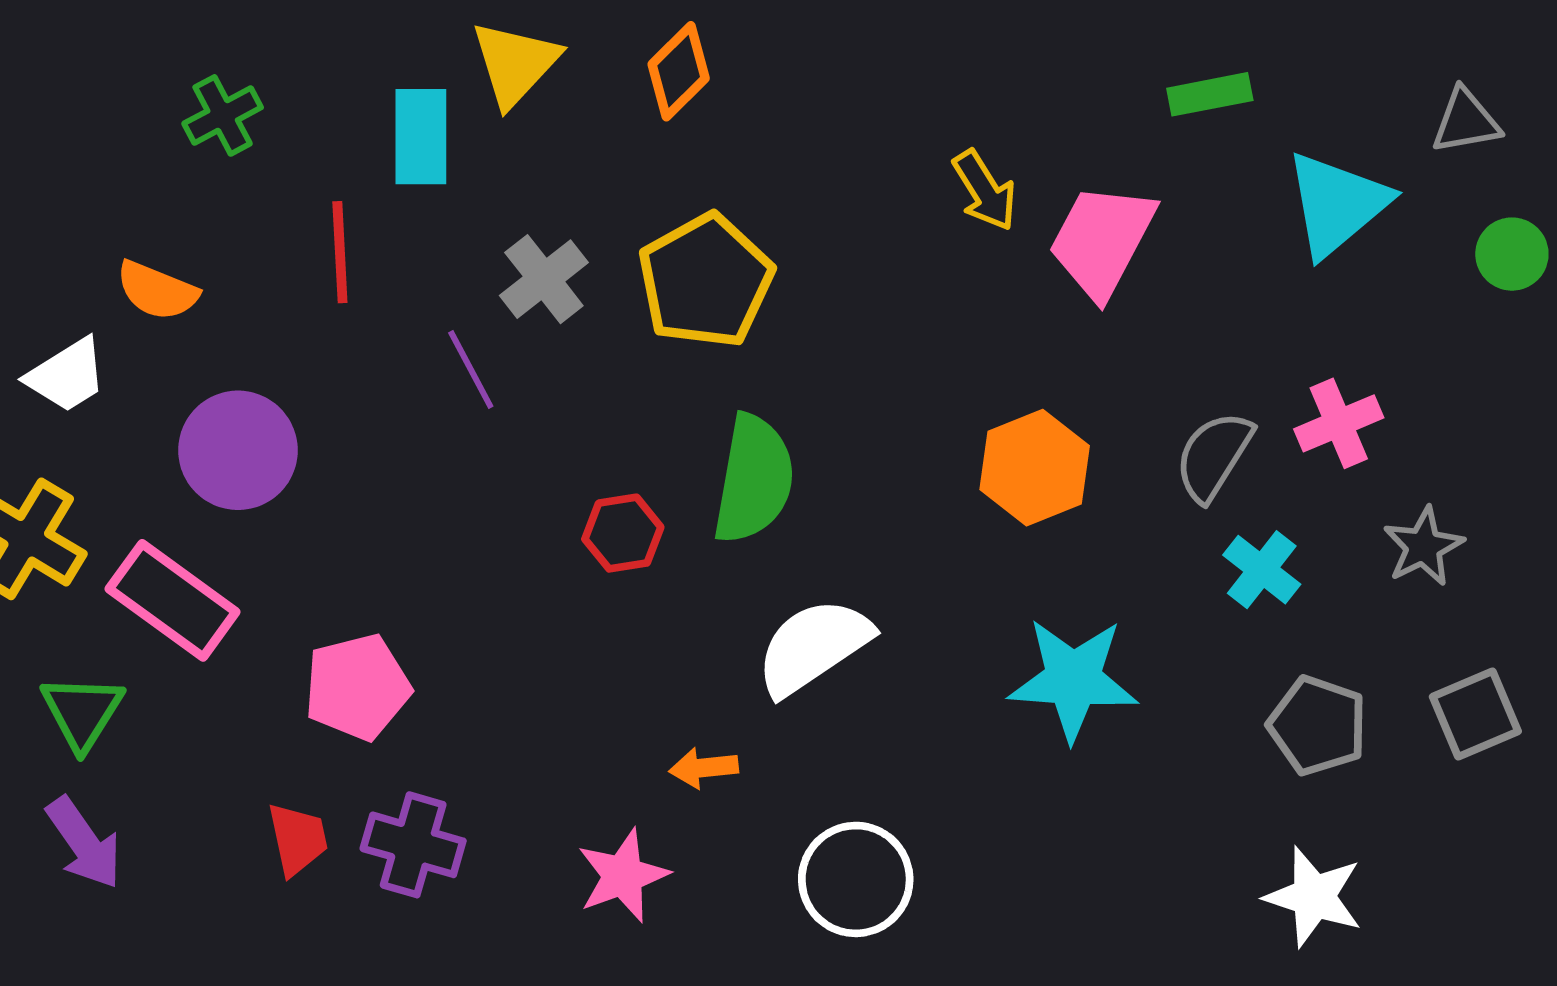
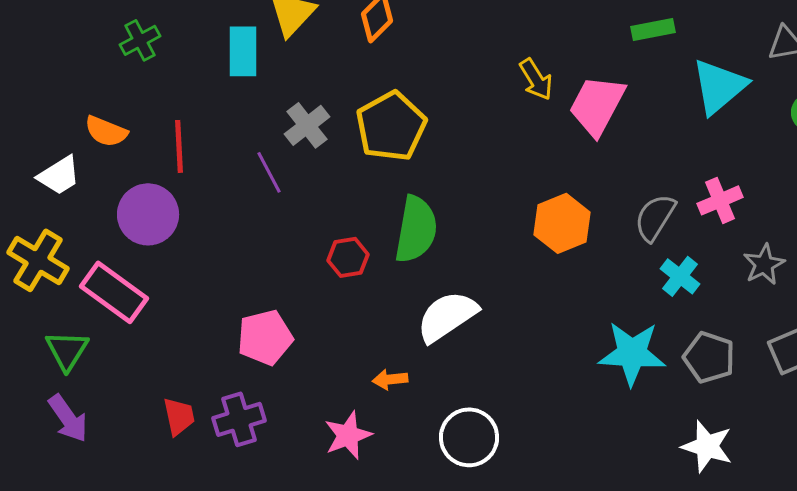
red line: (340, 252) -> (179, 146), moved
cyan star: (1073, 679) -> (632, 353), moved
pink pentagon: (357, 687) -> (265, 337), moved
purple cross: (413, 845) -> (239, 419), turned -33

